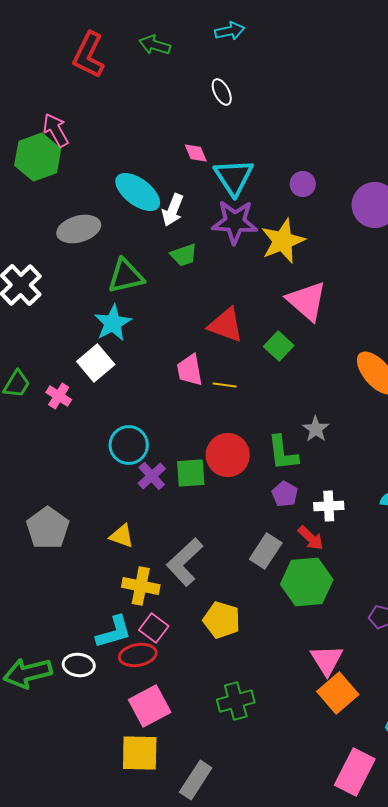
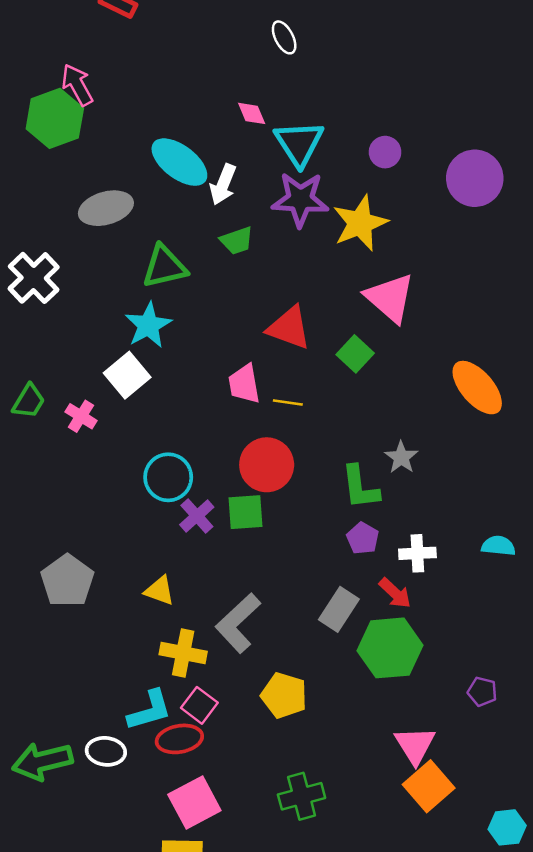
red circle: (228, 455) -> (267, 465), moved

